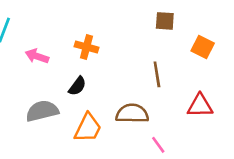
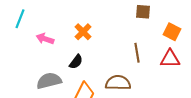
orange cross: (86, 47) -> (83, 32), turned 30
red triangle: (200, 106) -> (170, 59), moved

